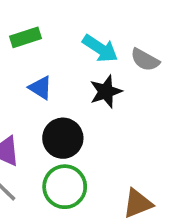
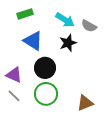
blue triangle: (40, 88) -> (33, 41), size x1.5

